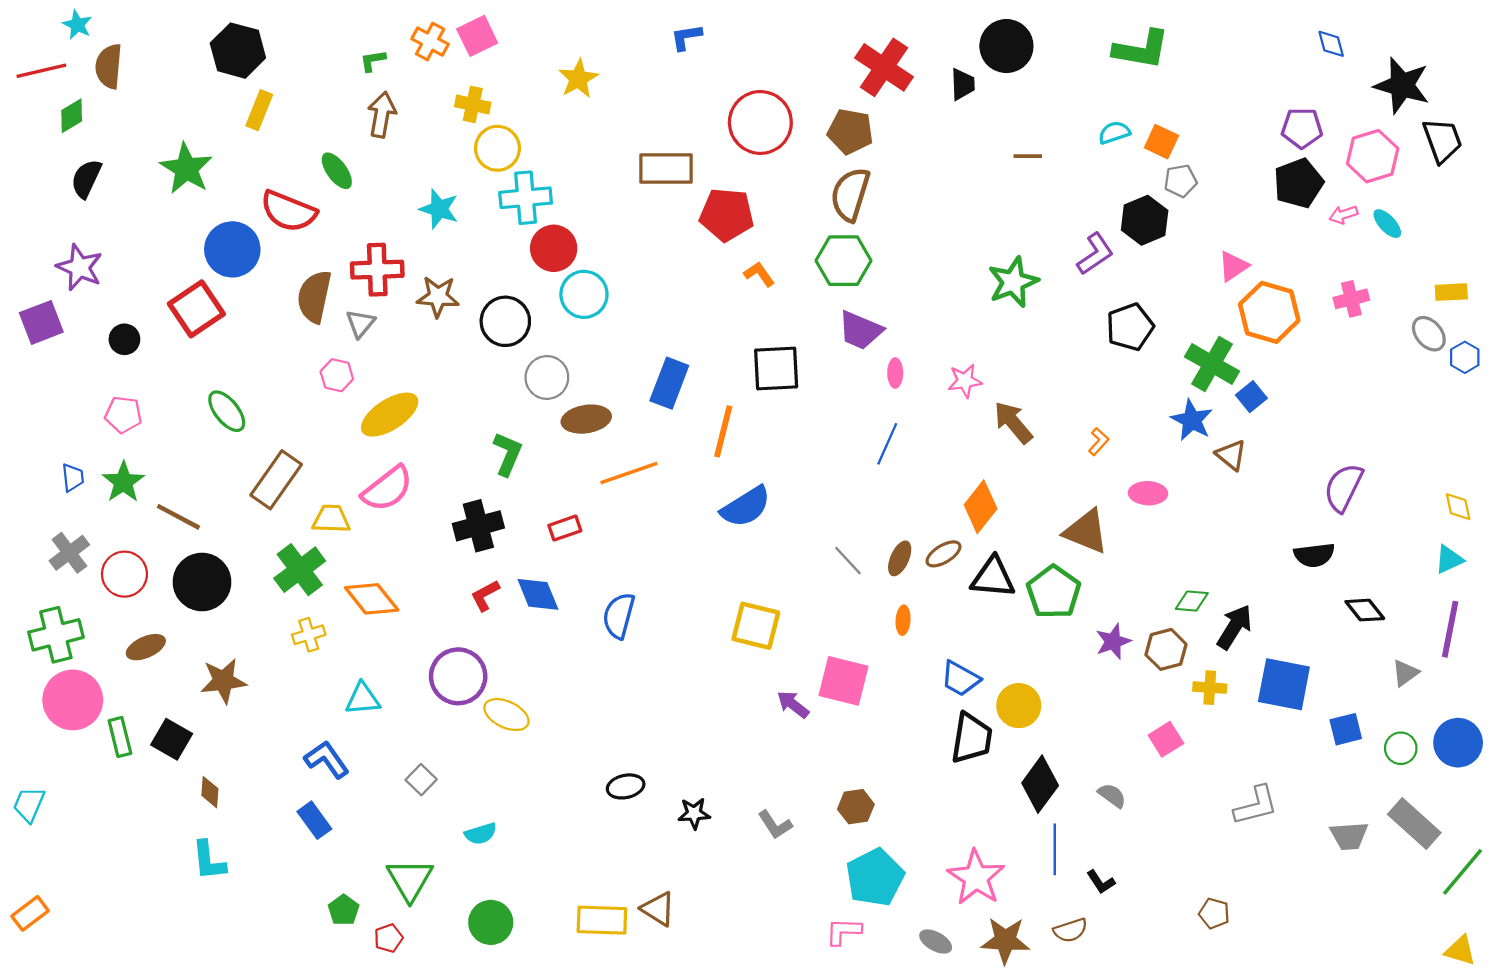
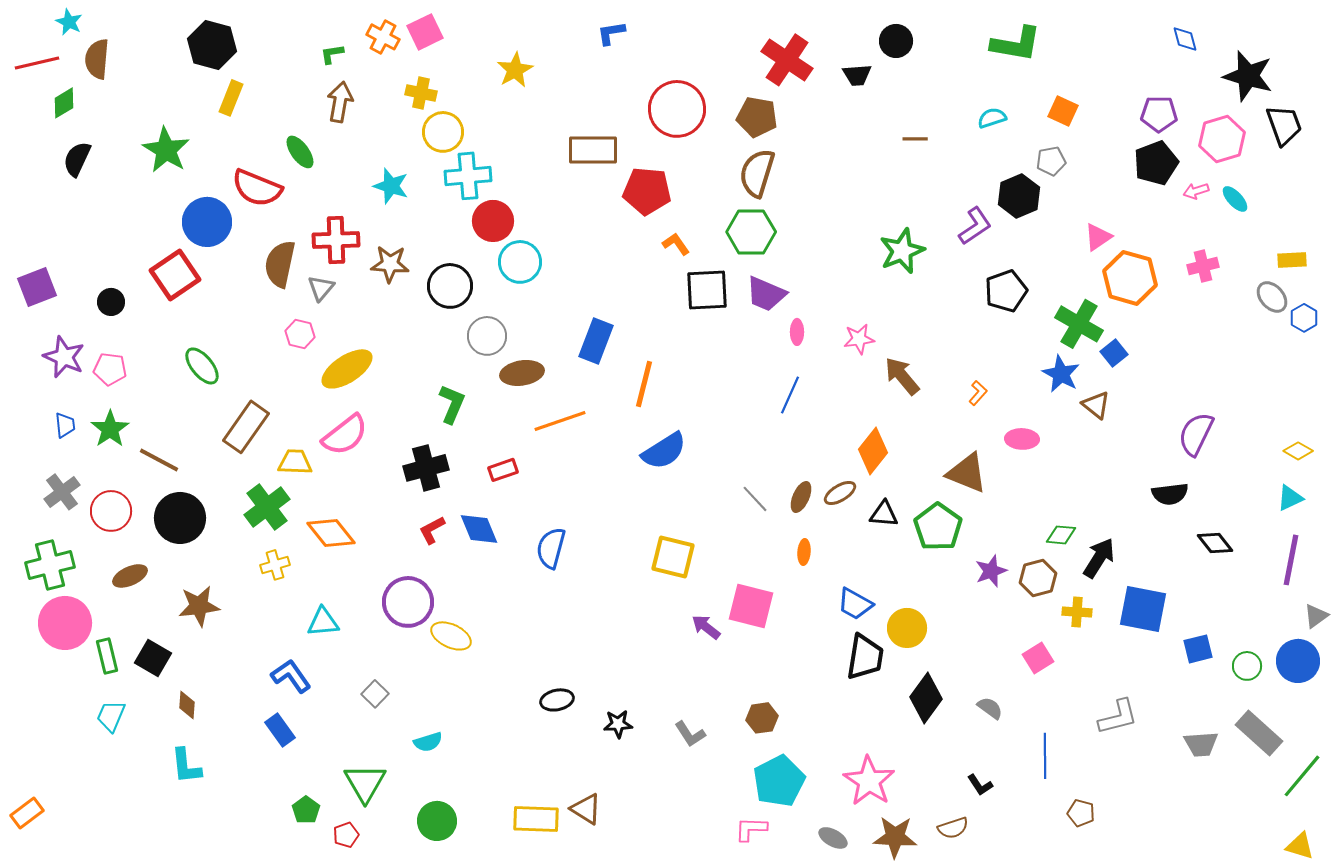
black circle: (1006, 46) -> (896, 41), size x0.7
black trapezoid: (963, 84) -> (857, 75), turned 88
orange square: (1161, 142) -> (1063, 111), moved
purple star: (80, 267) -> (64, 357), moved
black square: (776, 369) -> (707, 290), moved
yellow diamond: (1458, 507) -> (1298, 451), turned -48
black triangle: (993, 577) -> (884, 514), size x0.7
gray triangle: (1405, 673) -> (1316, 616), moved
cyan trapezoid: (29, 804) -> (111, 716), moved
blue line: (1055, 849) -> (1045, 756), moved

